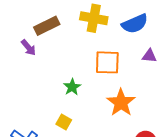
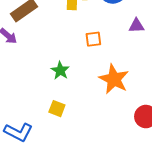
orange square: (107, 62) -> (93, 39), size x0.6

